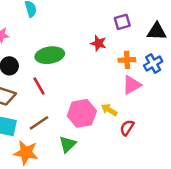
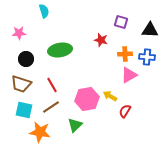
purple square: (122, 22) -> (121, 22), turned 32
blue cross: (153, 63) -> (147, 57), turned 35
red line: (39, 86) -> (52, 85), moved

